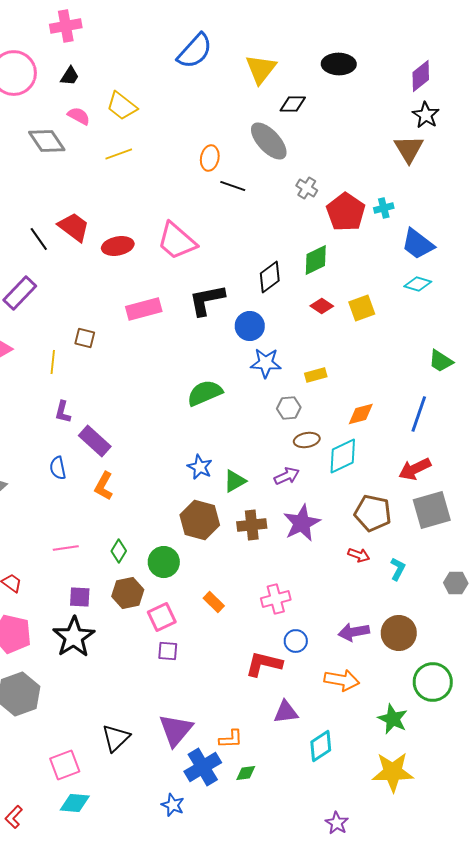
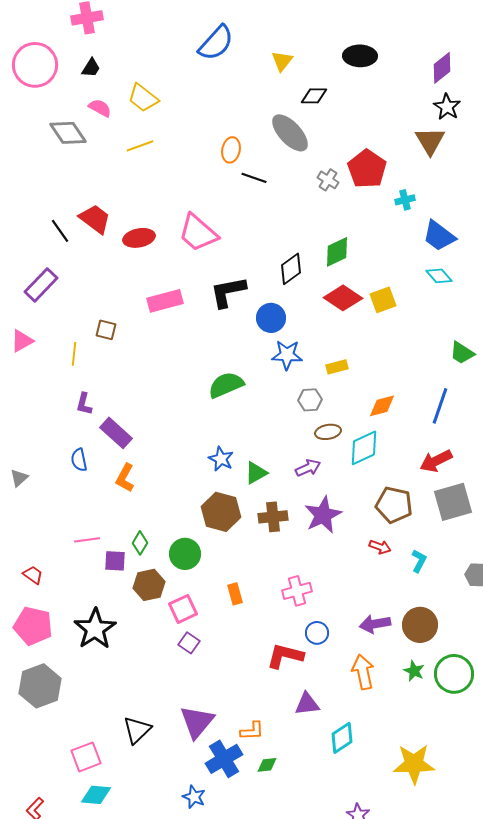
yellow triangle: (261, 69) -> (282, 61), size x0.7
red pentagon: (346, 212) -> (367, 169), moved
cyan diamond: (418, 284) -> (439, 276), turned 32
red diamond: (322, 306) -> (343, 298), size x1.6
purple square: (80, 597) -> (115, 561), moved
orange rectangle: (214, 602) -> (235, 594), turned 30
purple square: (168, 651) -> (189, 643), turned 30
orange arrow: (342, 680) -> (363, 672), turned -112
green star: (393, 719) -> (414, 671), moved, size x0.7

